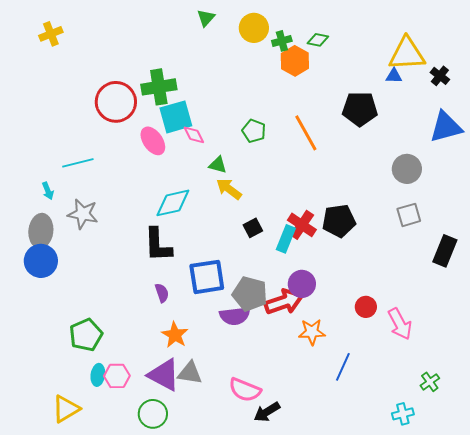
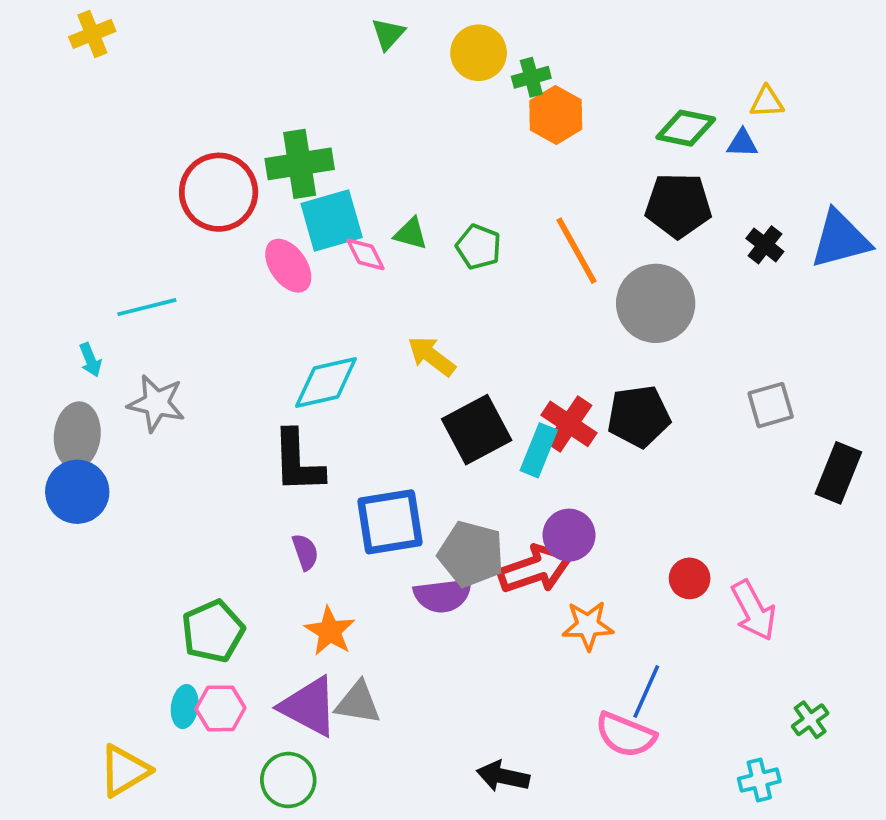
yellow cross: (51, 34) -> (92, 34), moved
green diamond: (318, 40) -> (686, 128), moved, size x1.4
yellow triangle: (407, 54) -> (767, 102), size x0.5
black cross: (440, 76) -> (765, 245), moved
green triangle: (218, 165) -> (411, 234), moved
gray circle: (407, 169) -> (656, 303), moved, size x1.4
black square: (253, 228) -> (477, 430), size x1.8
green pentagon: (86, 335) -> (213, 631), moved
pink semicircle: (245, 390) -> (626, 735), moved
black arrow: (267, 412) -> (503, 776), turned 44

